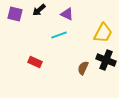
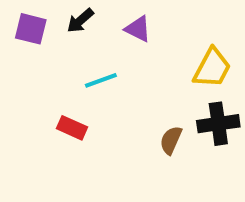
cyan line: (59, 35) -> (101, 80), moved
black cross: (106, 60) -> (218, 124), turned -30

